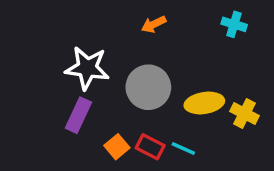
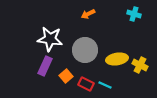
orange square: (117, 147) -> (66, 76), moved

